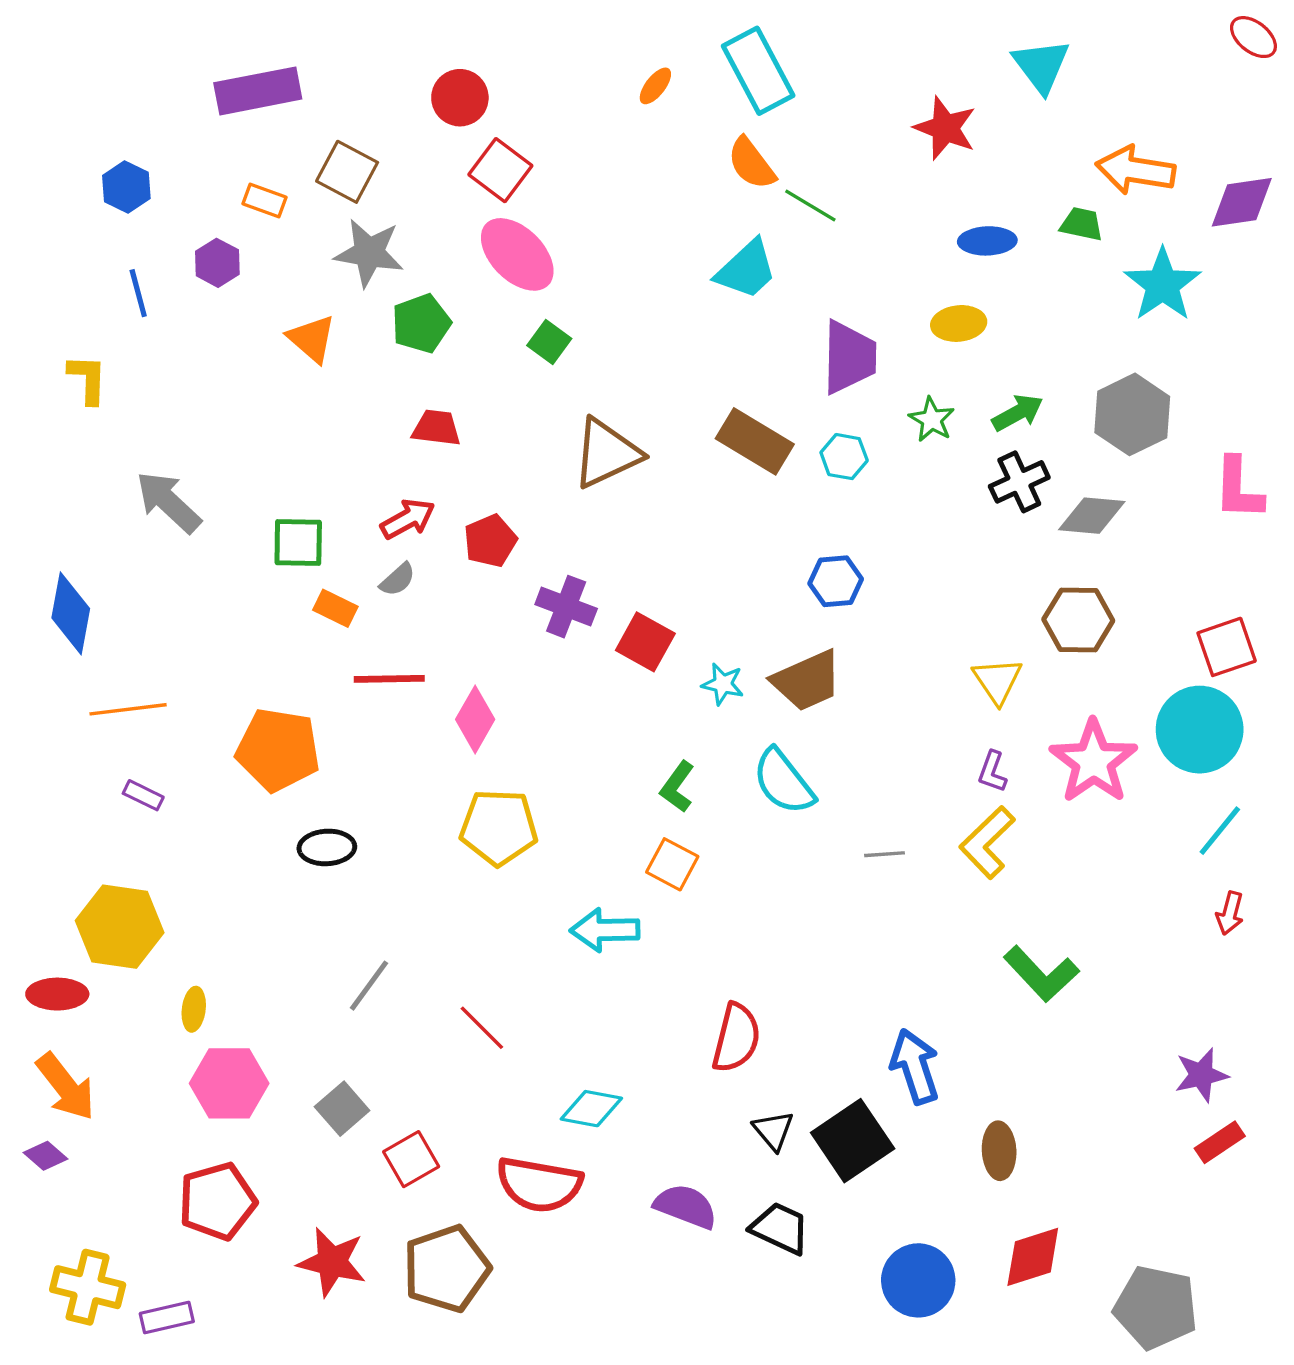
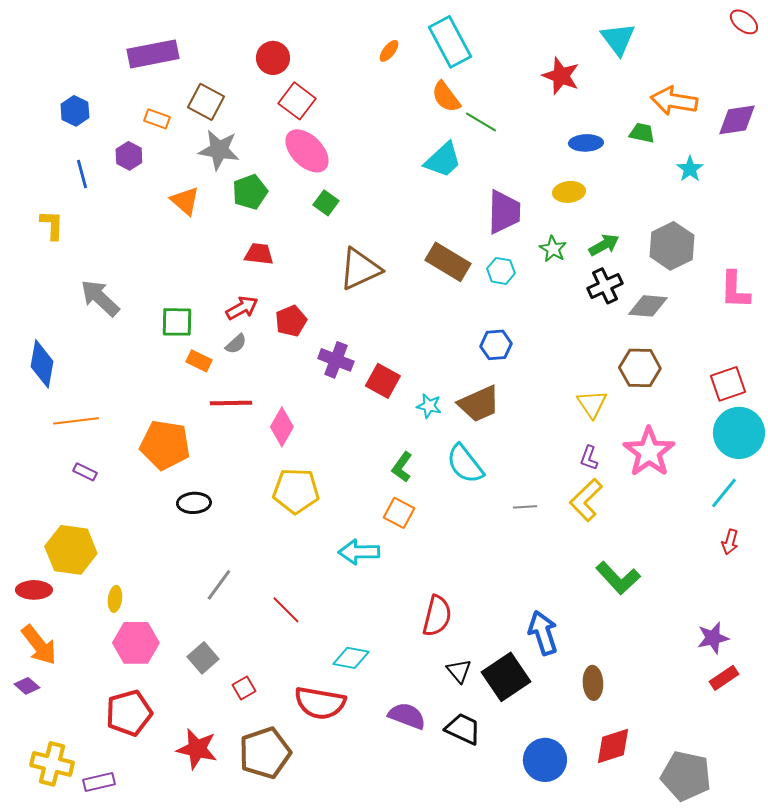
cyan star: (1163, 285) -> (690, 169), size x0.6
cyan circle: (1200, 730) -> (739, 433), moved
red square: (411, 1159) -> (244, 688), size x0.7

